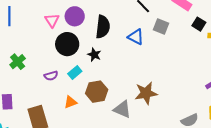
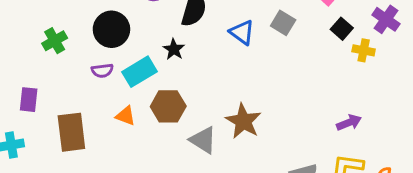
black circle: (67, 44) -> (111, 29), moved
cyan rectangle: (75, 73) -> (140, 72), size x1.5
brown star: (146, 93) -> (243, 121), turned 30
orange triangle: (70, 102) -> (125, 116), turned 32

